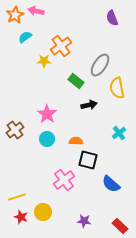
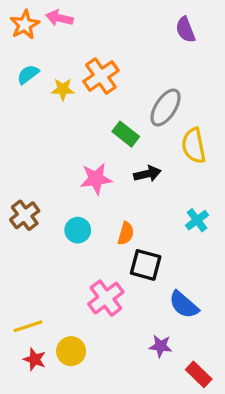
cyan semicircle: (25, 37) -> (28, 74), moved
yellow star: (44, 61) -> (63, 89), moved
pink star: (47, 114) -> (96, 179), moved, turned 30
orange semicircle: (76, 141) -> (126, 233), turned 104
purple star: (84, 221) -> (161, 346), moved

